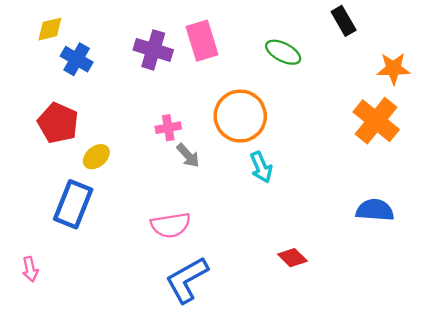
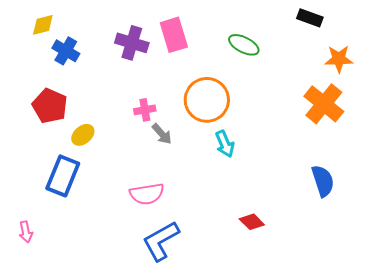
black rectangle: (344, 21) -> (310, 18), moved, turned -40
blue semicircle: (375, 210) -> (323, 181), turned 68

